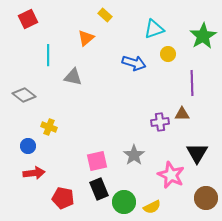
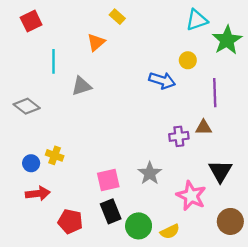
cyan triangle: (154, 29) -> (197, 20), moved
blue arrow: (134, 63) -> (162, 80), moved
gray triangle: (73, 77) -> (81, 86), turned -30
yellow cross: (49, 127) -> (55, 155), moved

